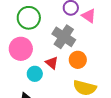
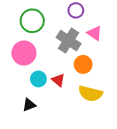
pink triangle: (89, 16) -> (95, 33), moved
red triangle: (52, 63) -> (58, 80), moved

